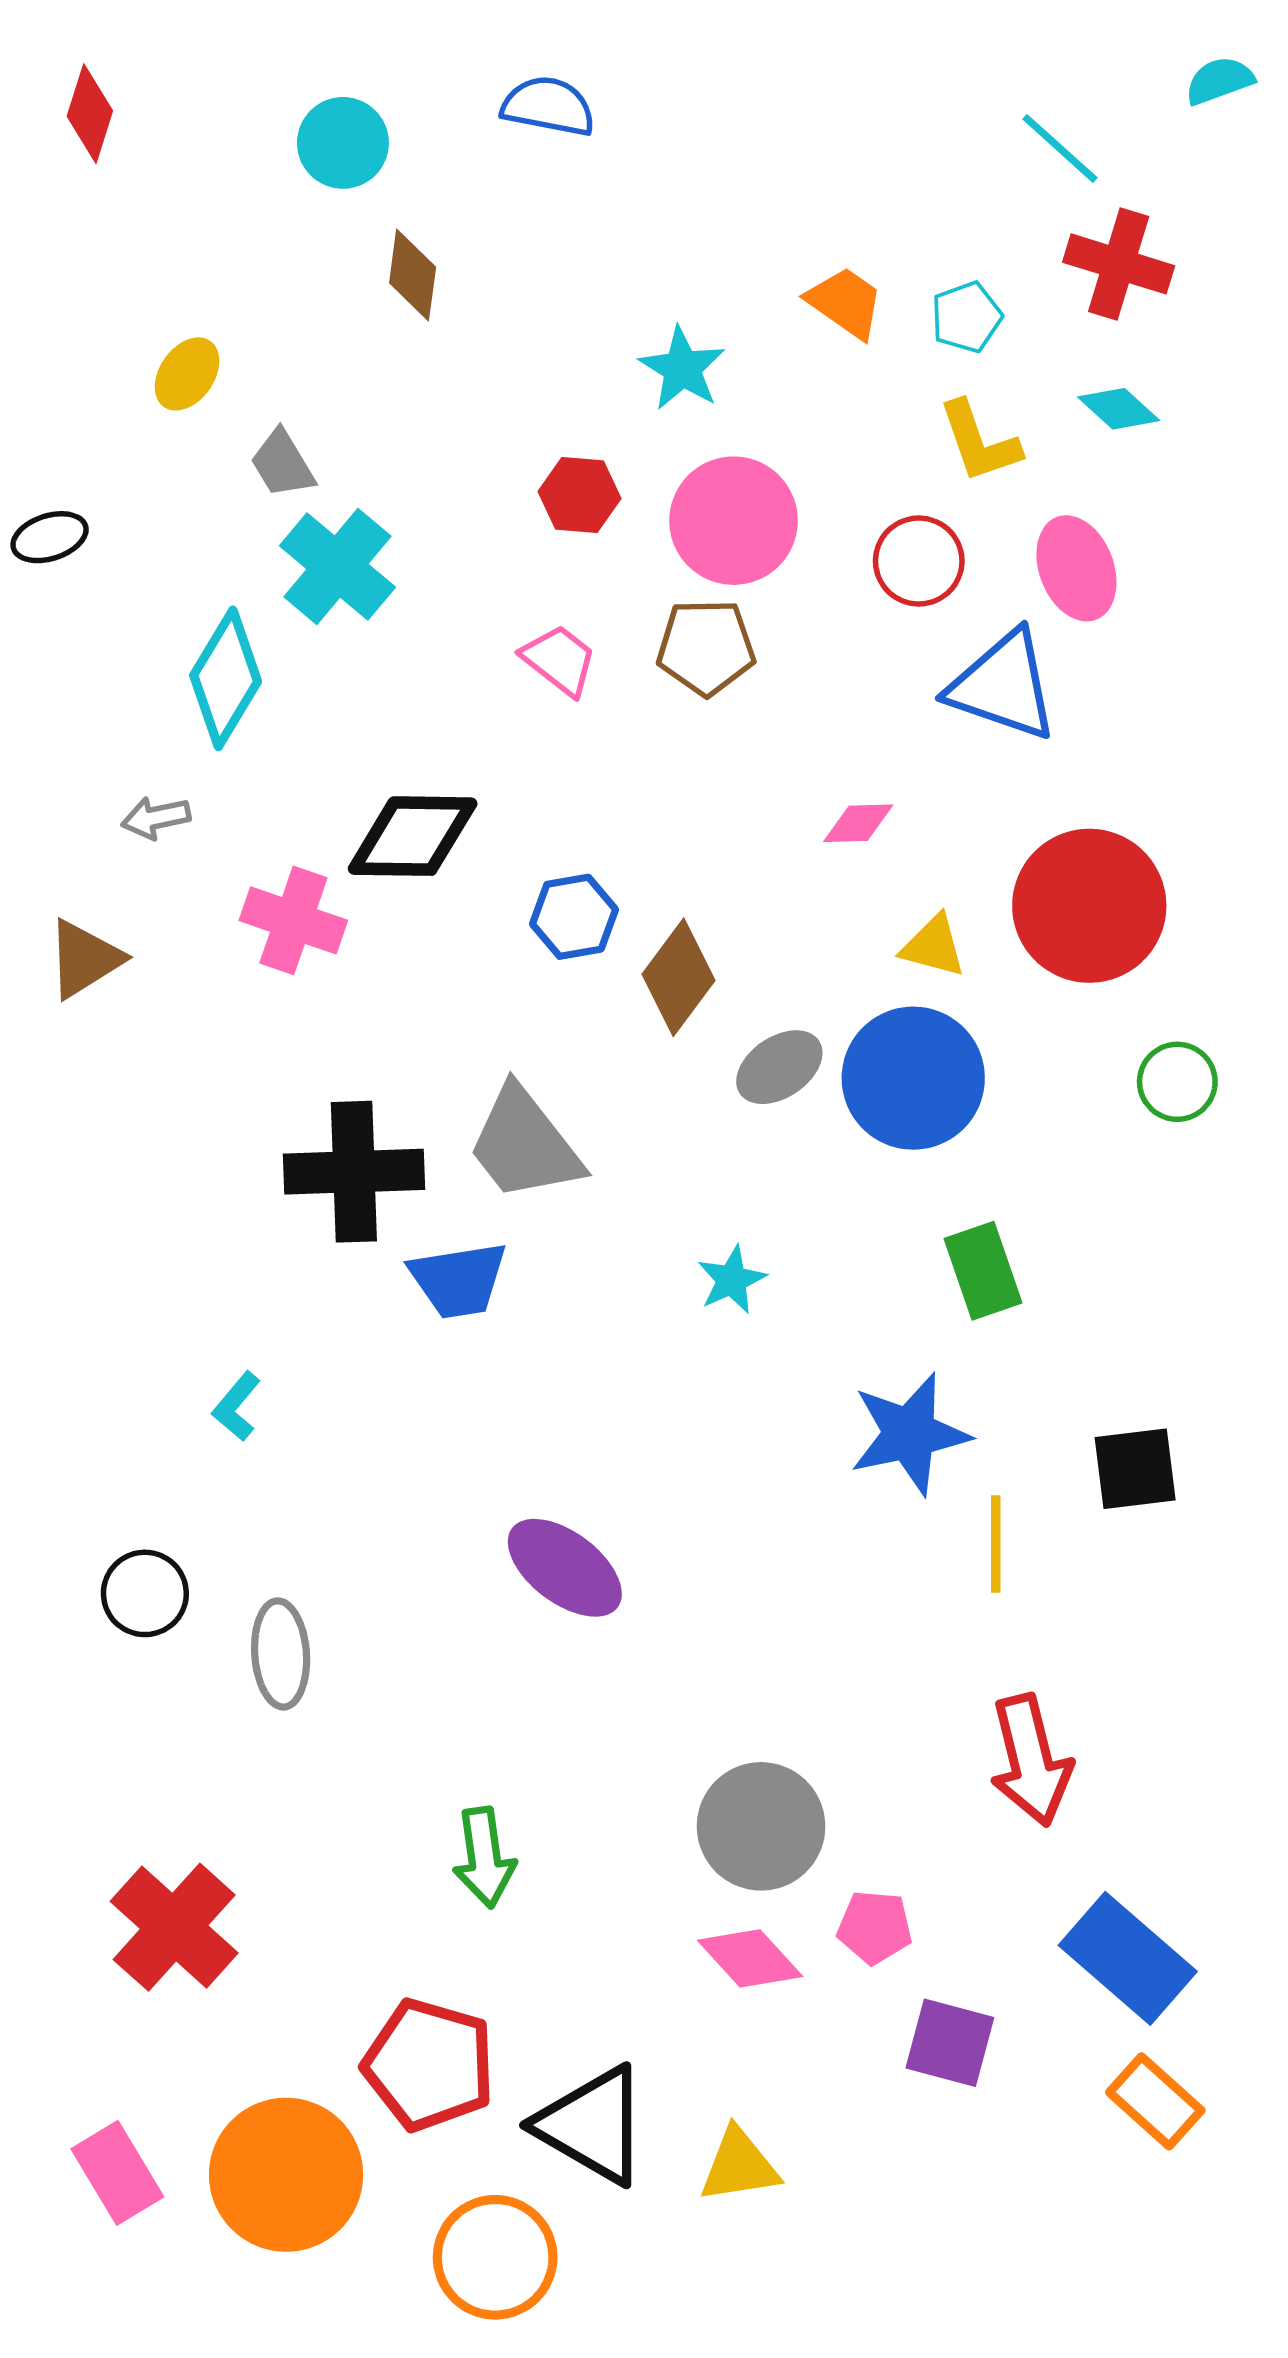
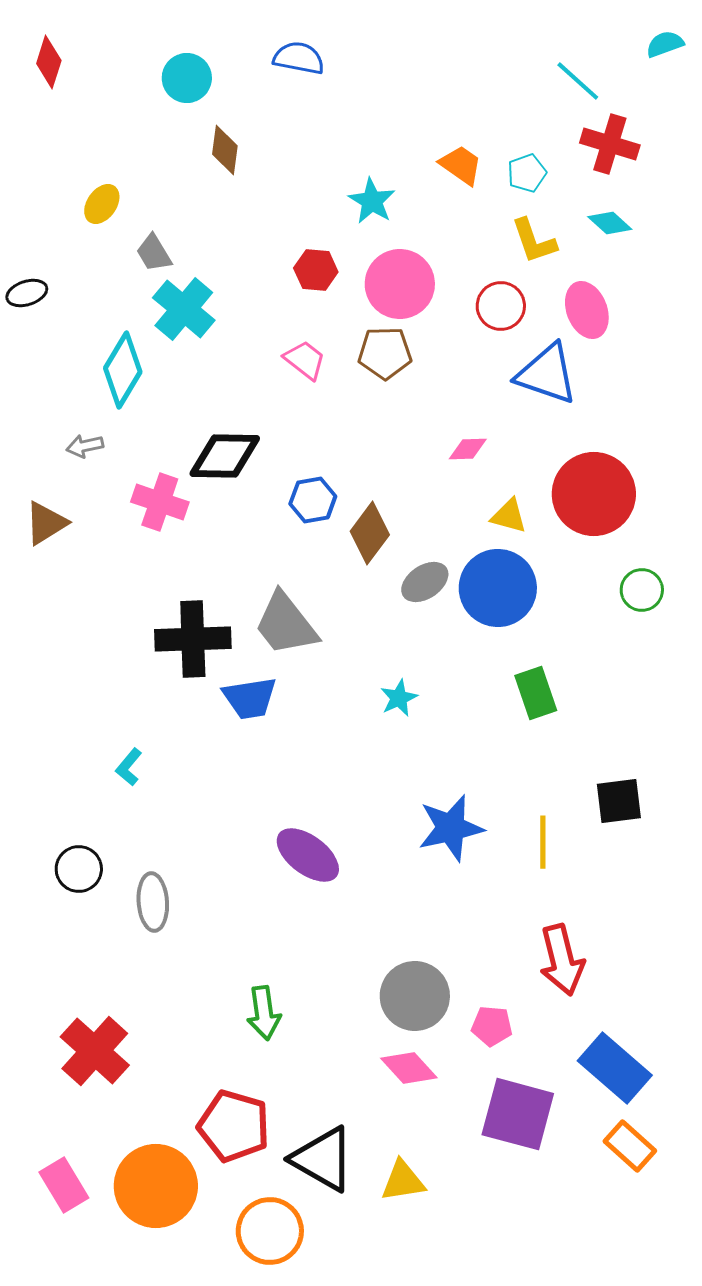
blue star: (910, 1434) -> (451, 828), moved
pink pentagon: (875, 1927) -> (492, 1026), moved
purple square: (950, 2043) -> (518, 1114), size x1.5

